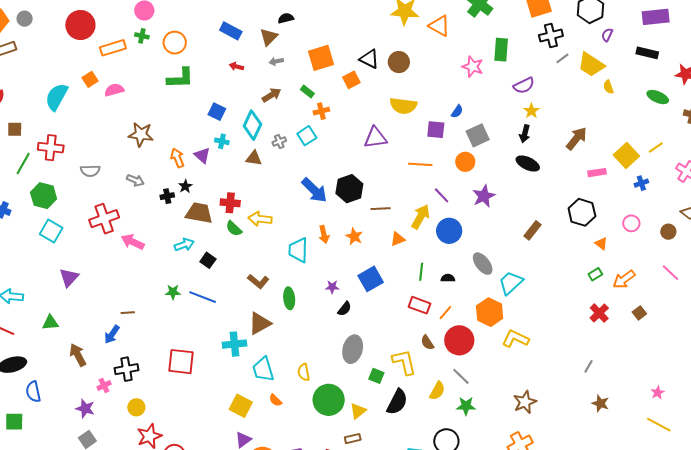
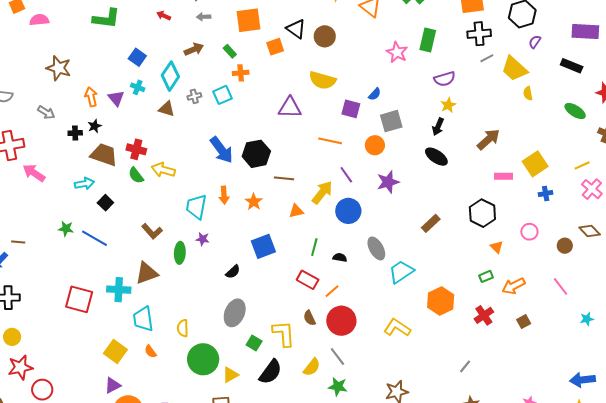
yellow line: (656, 147) -> (582, 165), moved
purple star: (332, 287) -> (203, 239), moved
orange hexagon: (490, 312) -> (441, 301), moved
red square: (181, 362) -> (79, 299), moved

